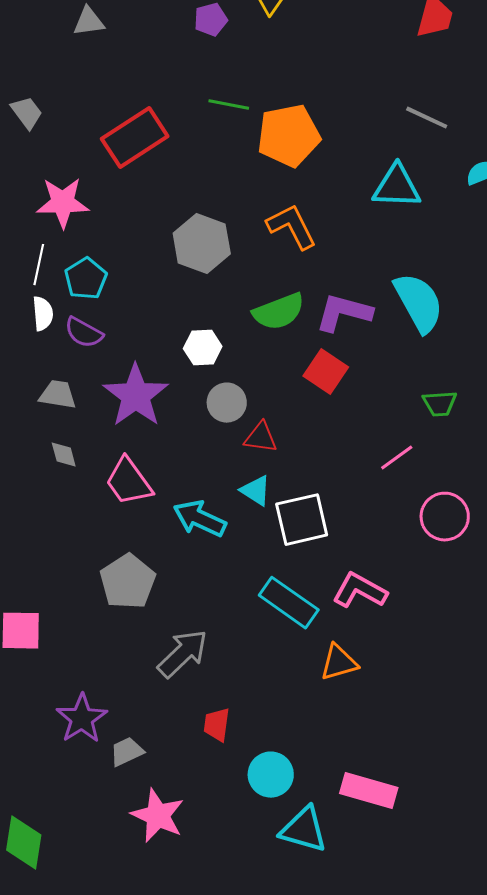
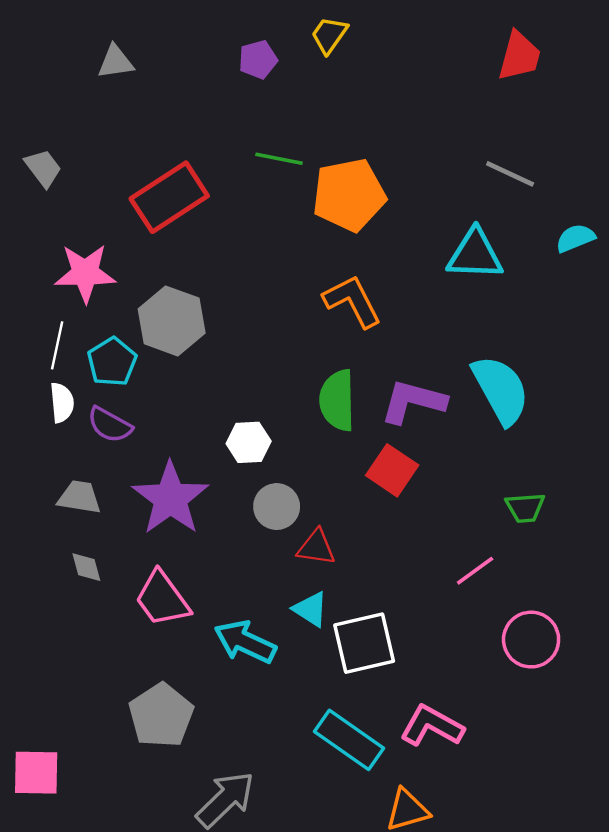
gray hexagon: (202, 244) -> (172, 321), moved
green semicircle: (279, 312) -> (337, 400), turned 110

